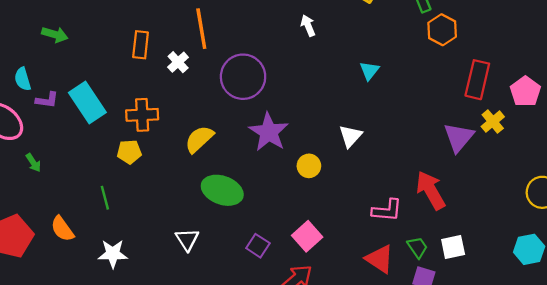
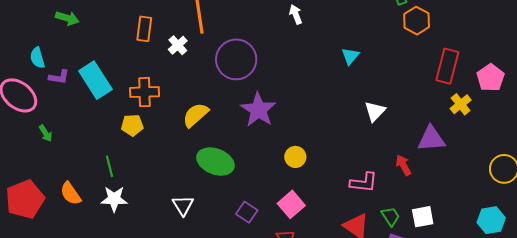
white triangle: (350, 136) -> (375, 111), moved
purple triangle: (459, 137) -> (431, 139), moved, turned 44
yellow circle: (309, 166) -> (295, 157), moved
red arrow: (431, 190) -> (403, 165), size x0.6
white star: (113, 254) -> (114, 199), moved

